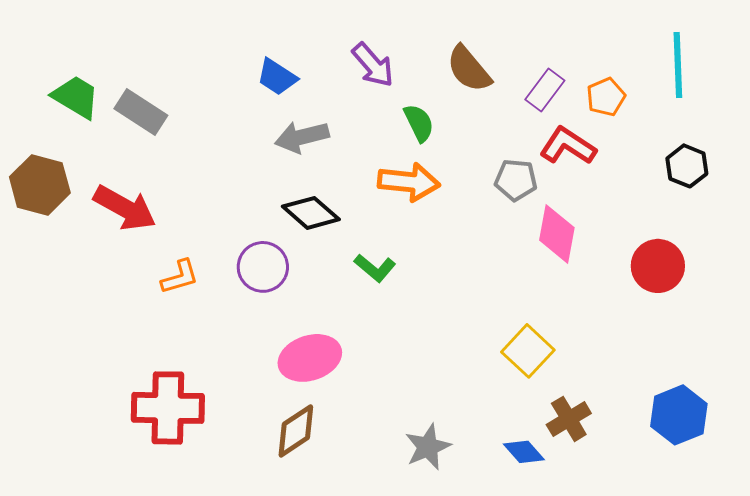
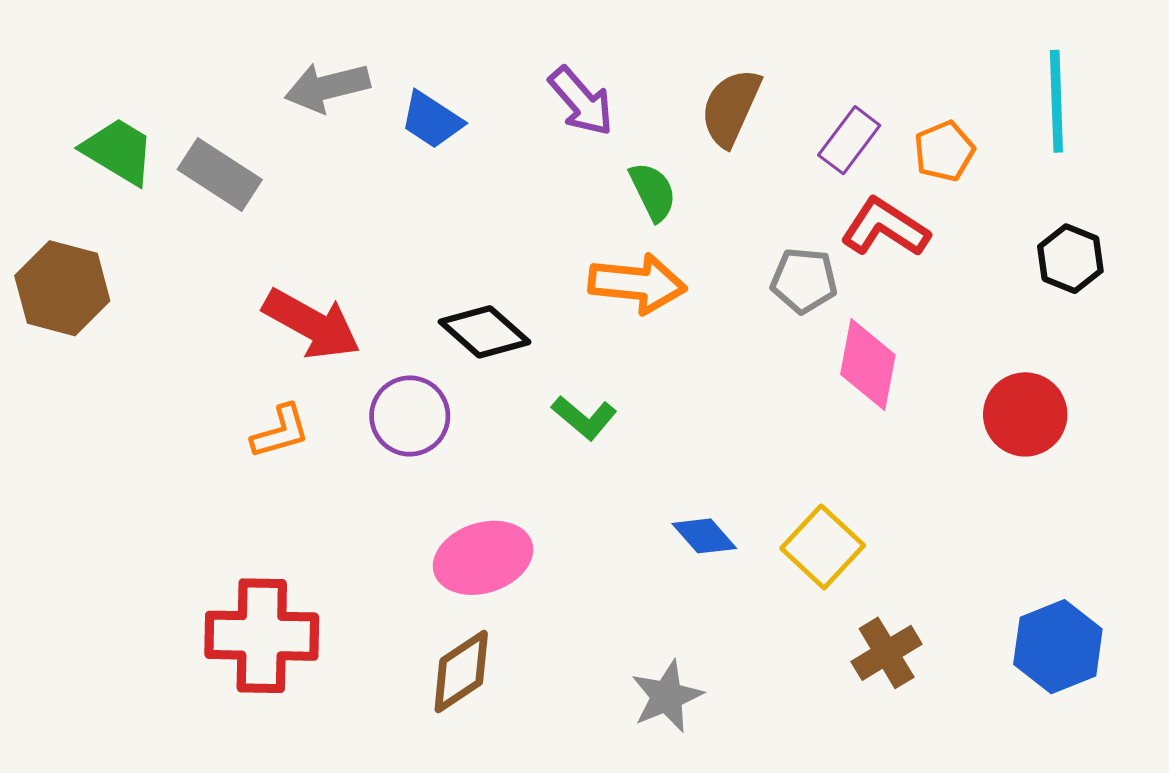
brown semicircle: (469, 69) -> (731, 108), turned 64
gray arrow: (302, 137) -> (327, 87), moved
red arrow: (125, 208) -> (312, 324), moved
blue diamond: (524, 452) -> (704, 536), moved

